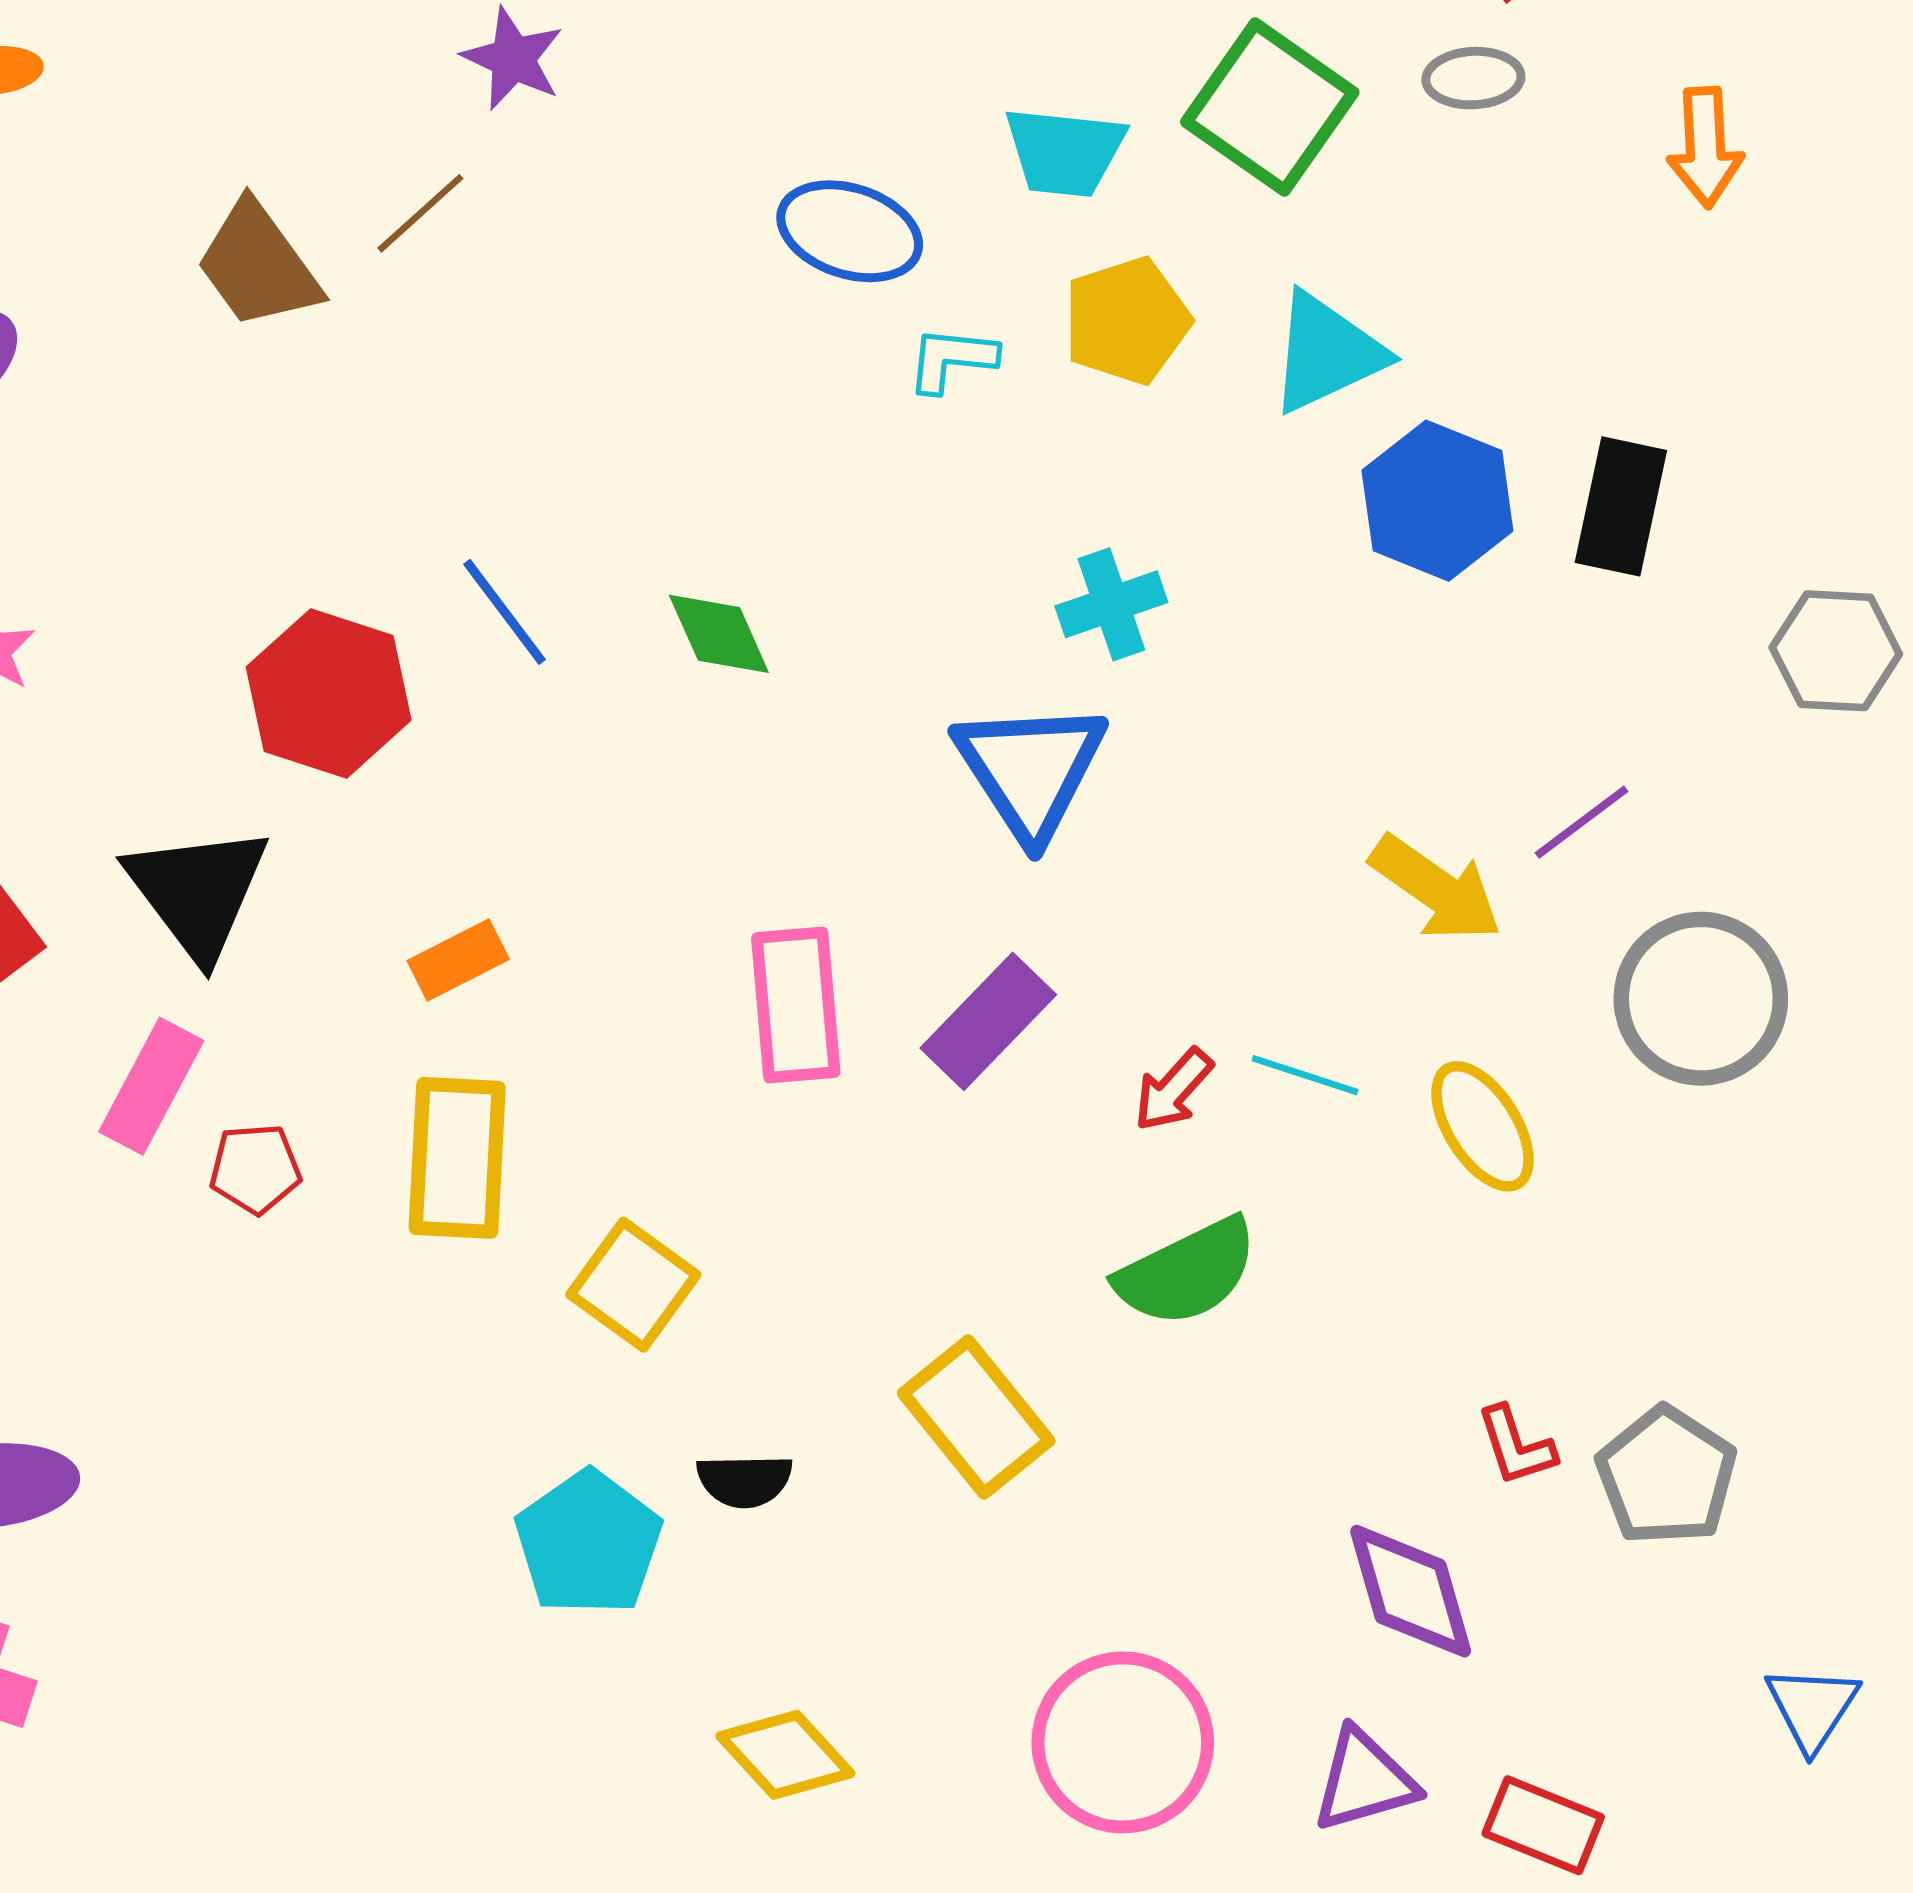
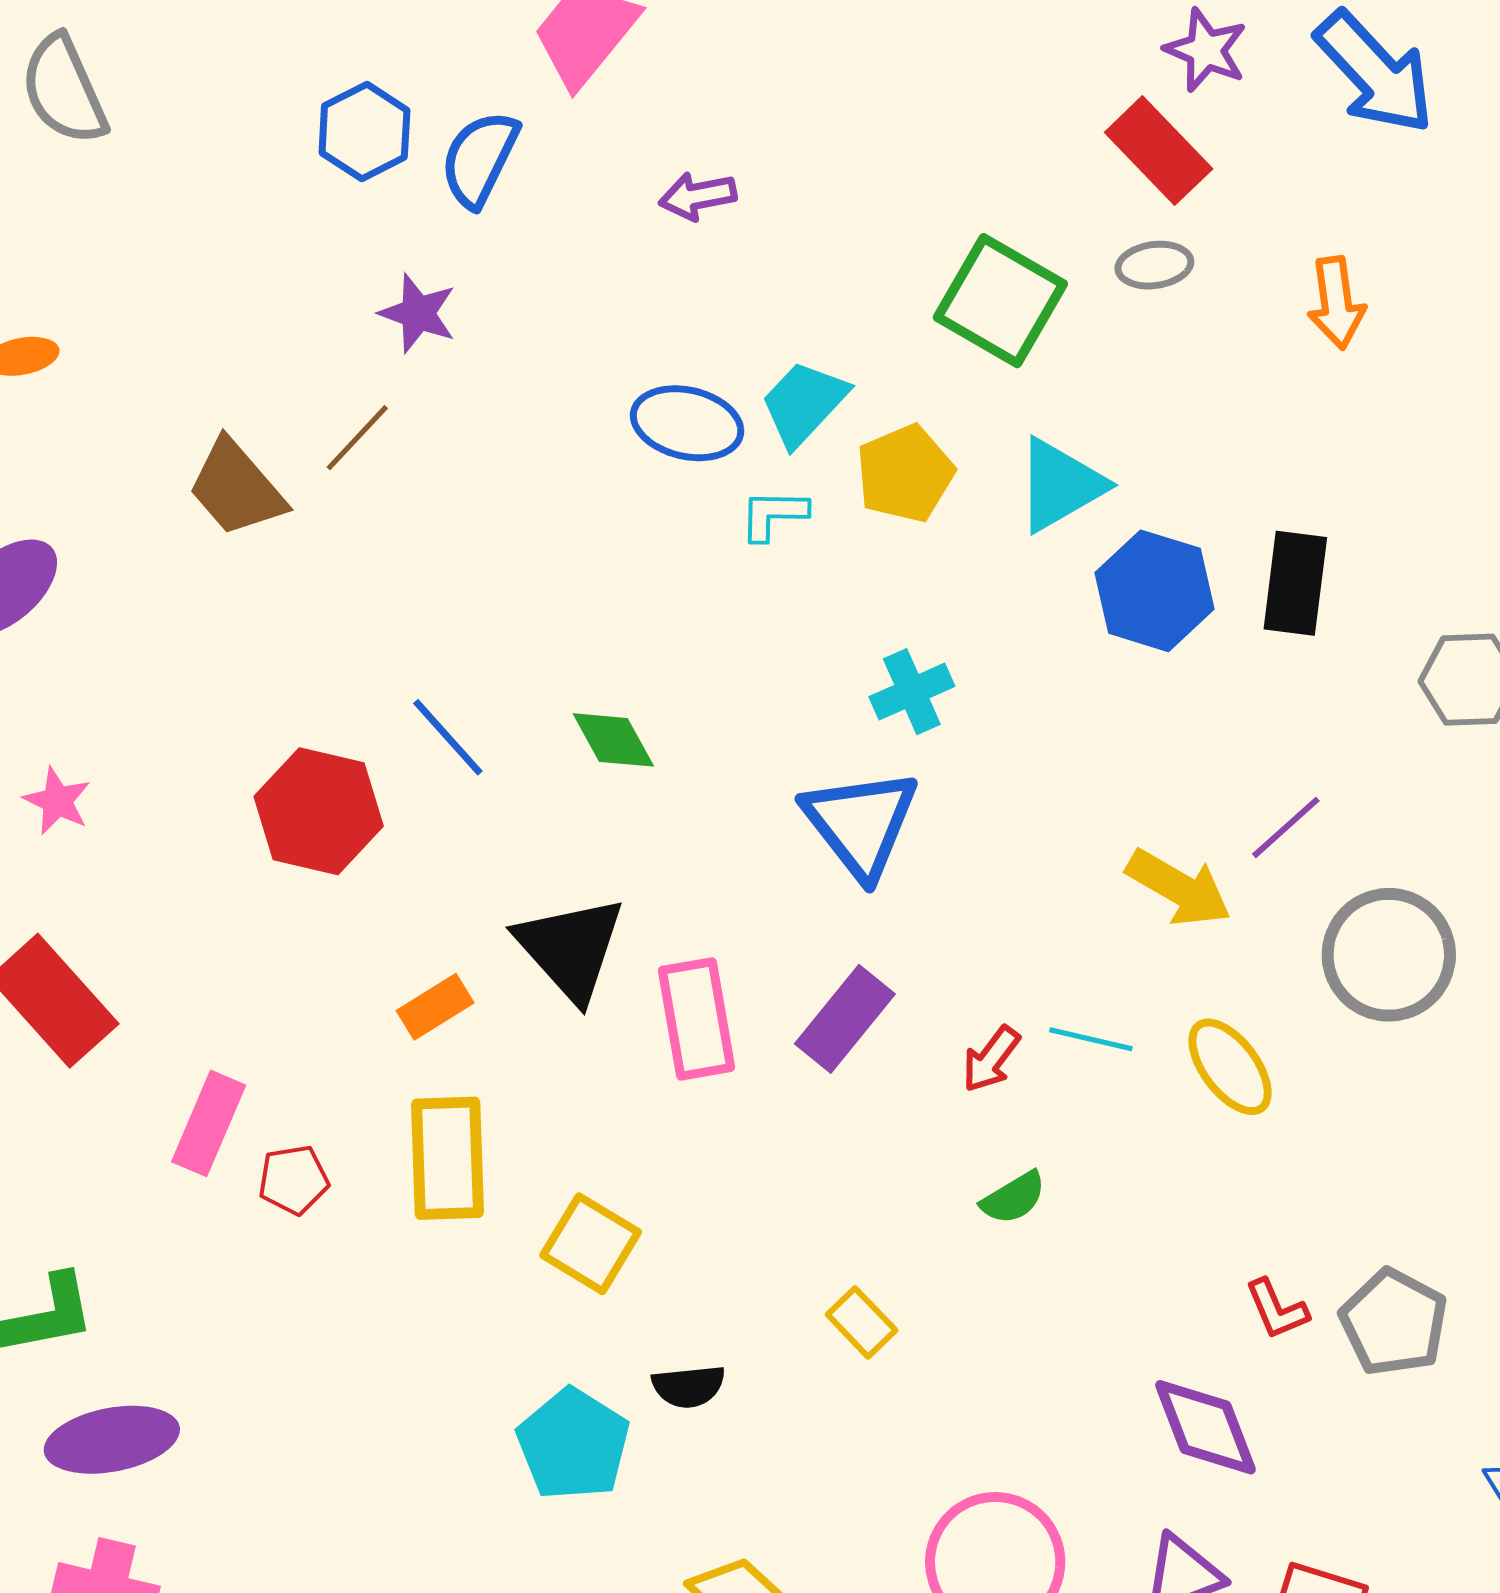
cyan trapezoid: (1065, 152) -> (804, 403), moved, turned 132
black triangle: (198, 892) -> (570, 948), moved
green semicircle: (1187, 1272) -> (1013, 1198), size x0.6
yellow rectangle: (976, 1417) -> (862, 1322), size x0.6

